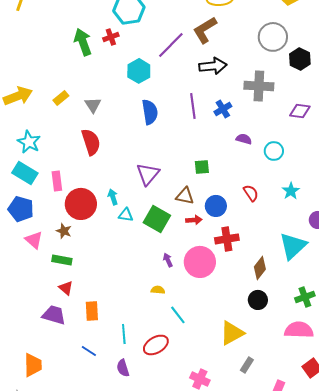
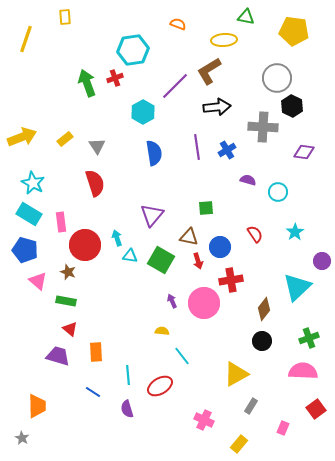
black hexagon: (300, 59) -> (292, 106), moved
red arrow: (194, 220) -> (198, 261), turned 77

